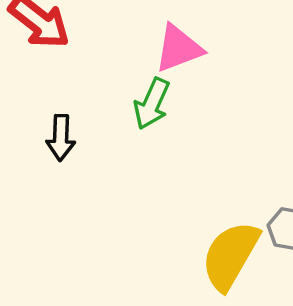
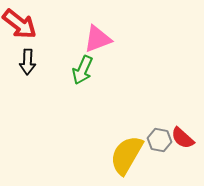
black arrow: (61, 138) -> (28, 62), moved

